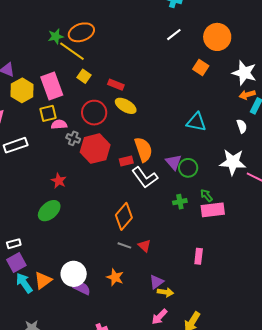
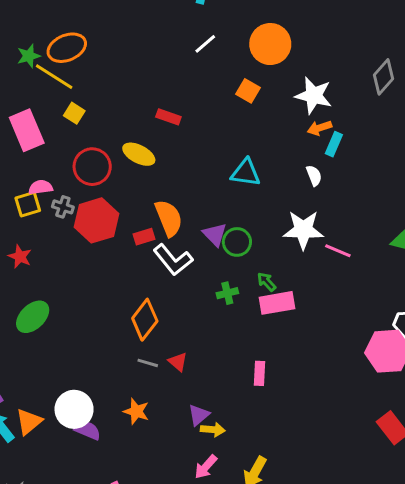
red rectangle: (116, 85) -> (168, 117), moved
yellow square: (48, 113) -> (28, 204), moved
red star: (59, 181) -> (20, 257), moved

